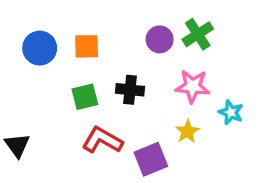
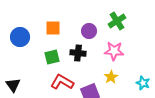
purple circle: (160, 39) -> (89, 31), moved
blue circle: (40, 48) -> (20, 37), moved
cyan star: (231, 112) -> (143, 83), moved

